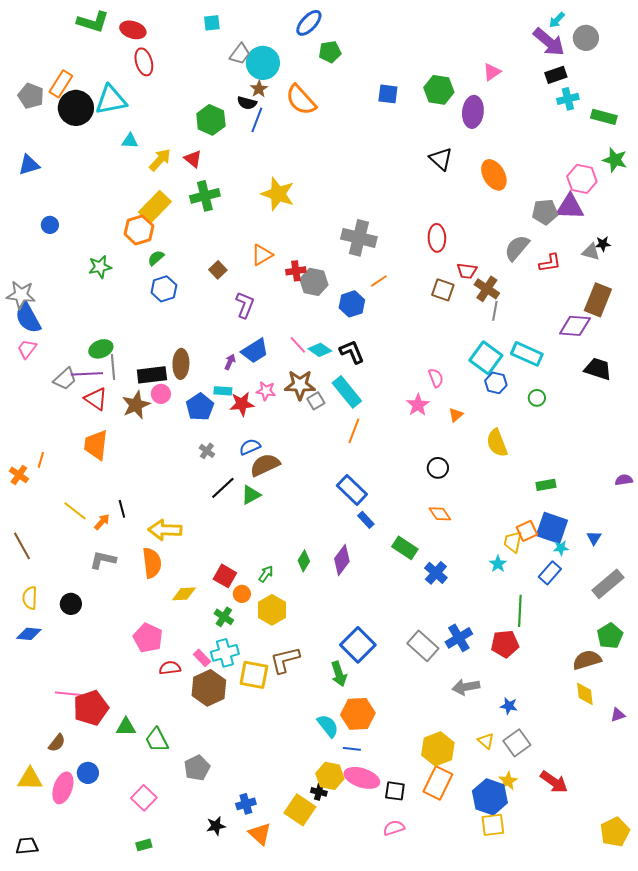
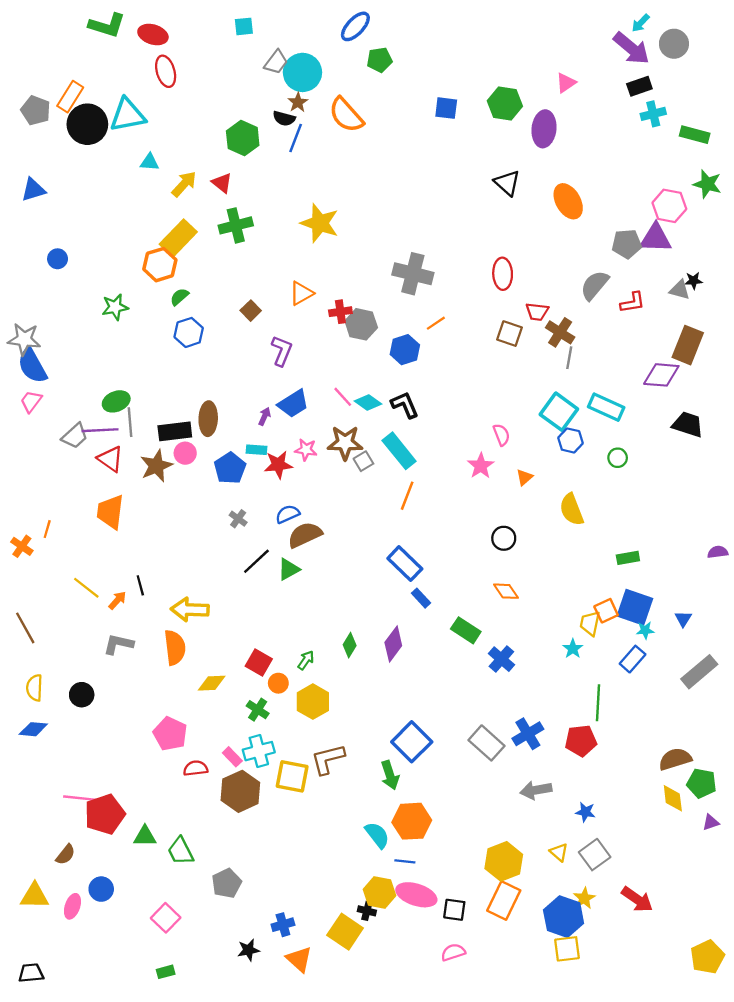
green pentagon: (610, 636) -> (702, 783), moved, turned -30
pink ellipse: (63, 788) -> (72, 906), size x0.7

